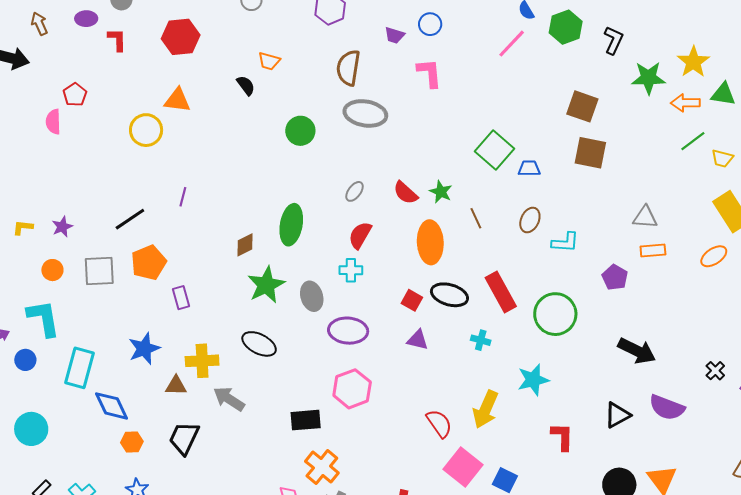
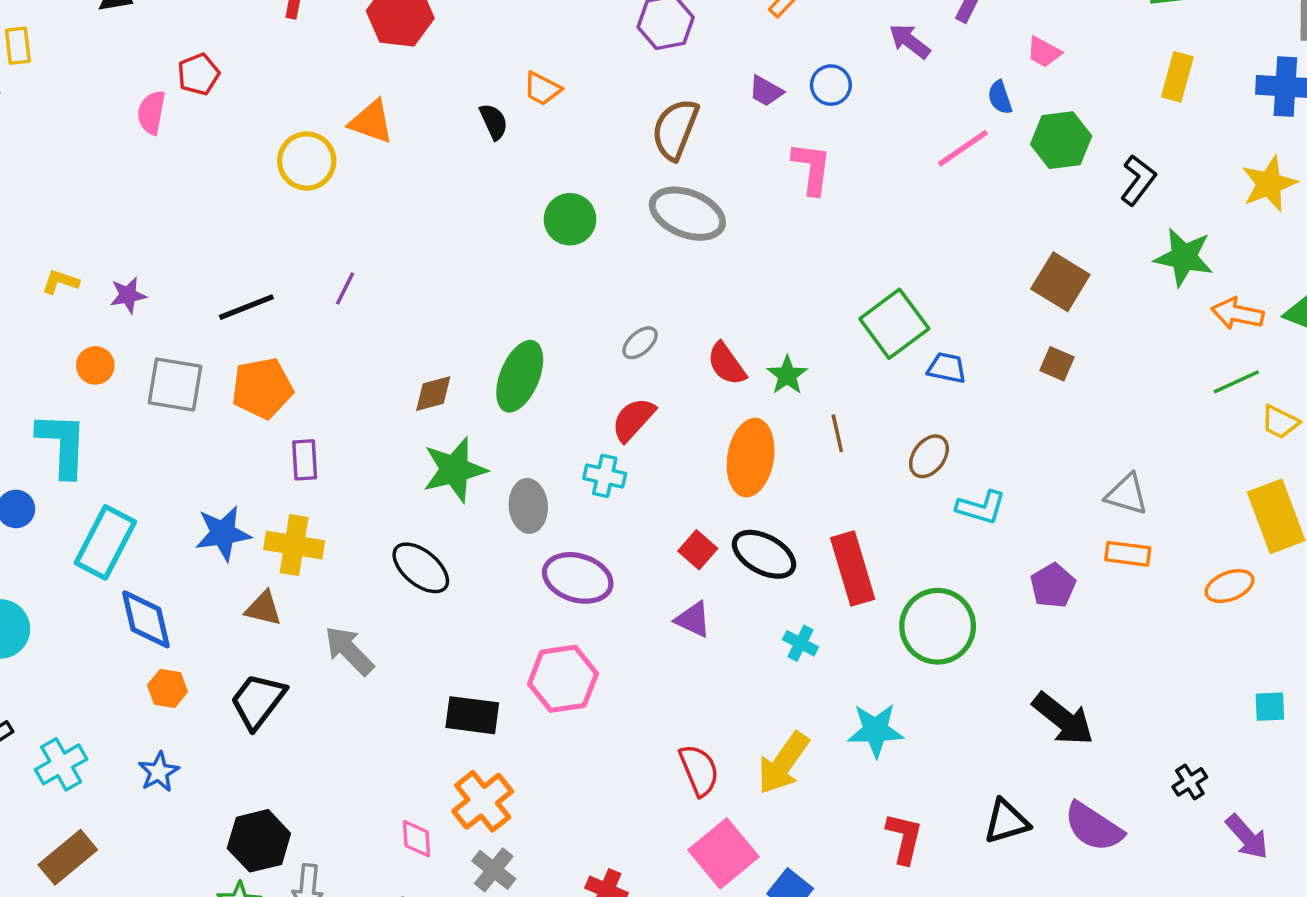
yellow star: (693, 62) -> (1269, 184), moved
brown square: (590, 153) -> (1057, 364), size x0.6
yellow cross: (202, 361) -> (294, 545), moved

